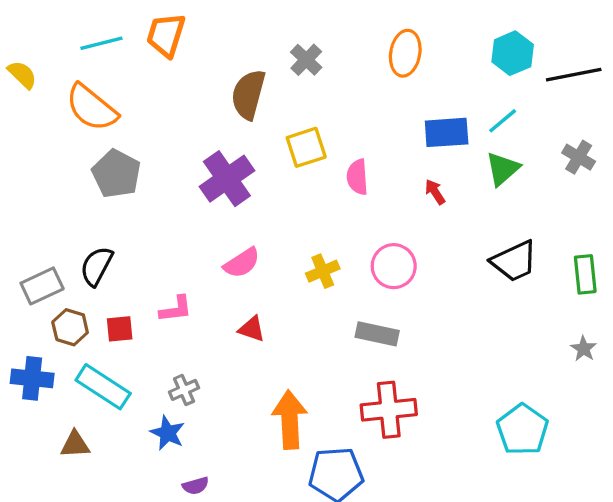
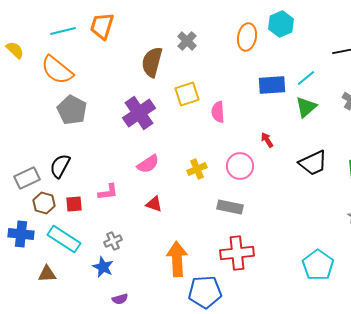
cyan hexagon: (513, 53) -> (281, 24), moved
red arrow: (435, 192) -> (267, 140), moved

